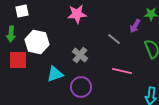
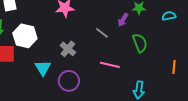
cyan triangle: (55, 74) -> (43, 68), turned -42

